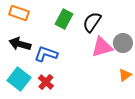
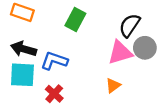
black semicircle: (92, 22) -> (130, 25), moved
orange triangle: (125, 75) -> (113, 85), moved
cyan square: (19, 79) -> (22, 75), moved, turned -35

